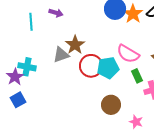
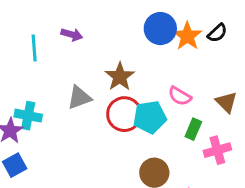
brown star: (75, 45) -> (120, 77), moved
pink semicircle: (128, 54) -> (180, 96), size x0.7
green rectangle: (137, 76) -> (193, 129), turned 48

